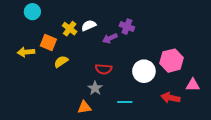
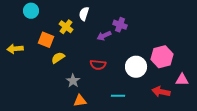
white semicircle: (89, 25) -> (84, 14), moved, turned -48
yellow arrow: (26, 52) -> (15, 49), moved
gray star: (95, 88) -> (73, 81), moved

